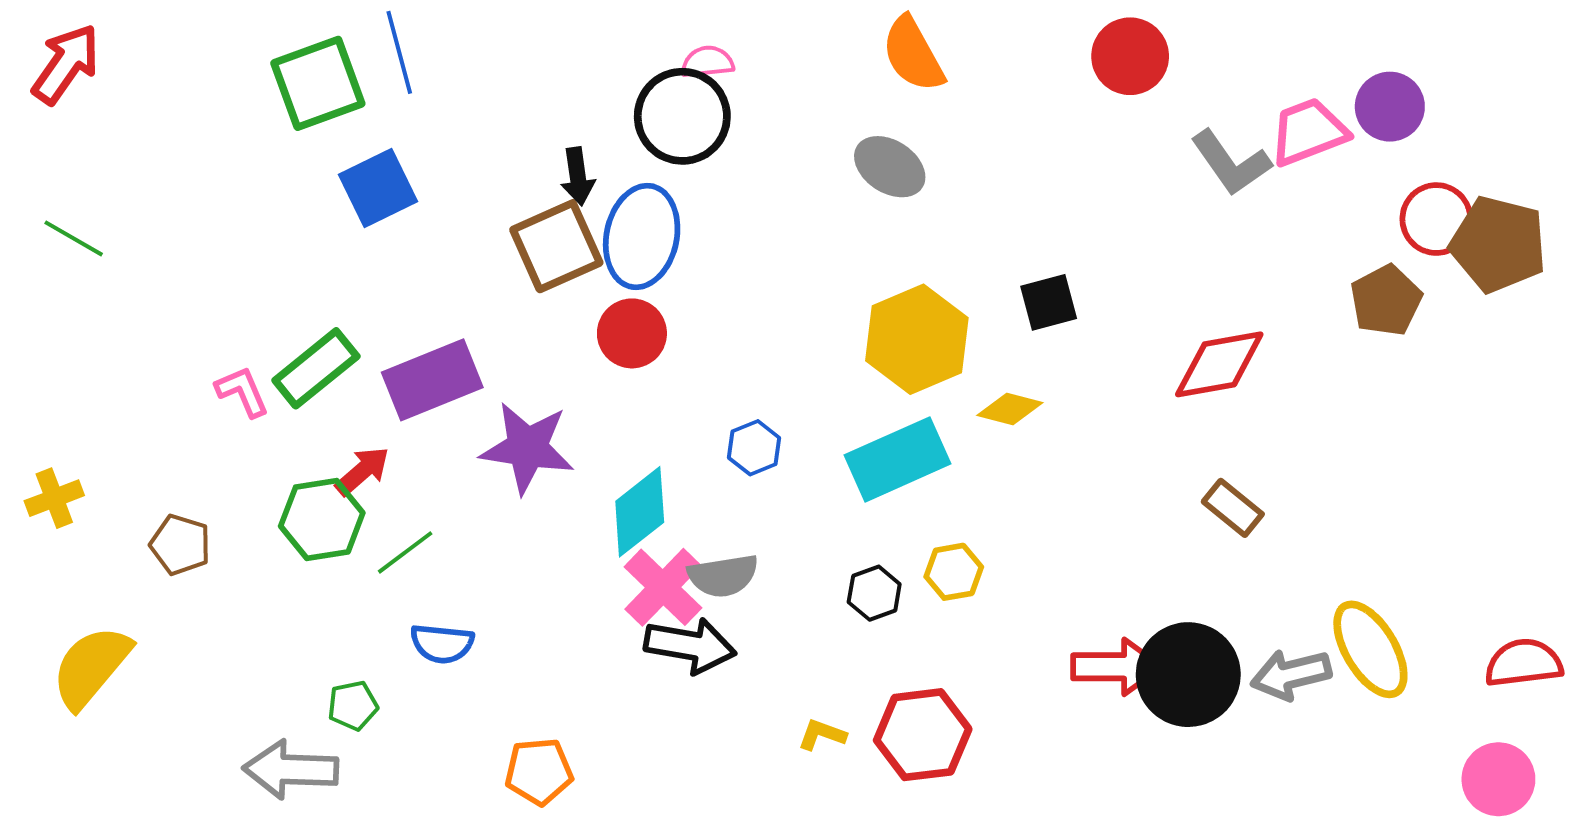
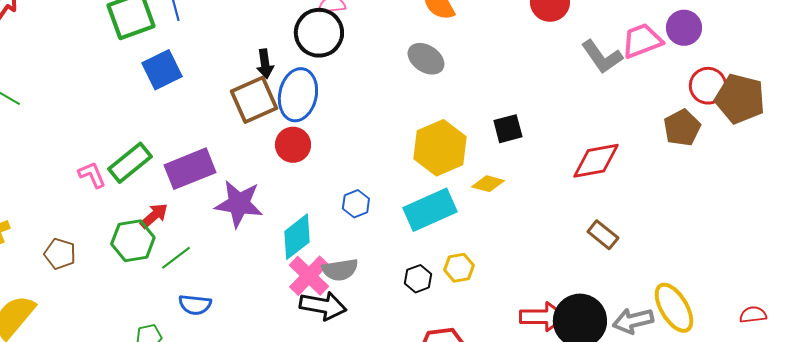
red semicircle: (1524, 663) -> (753, 315), size x0.7

